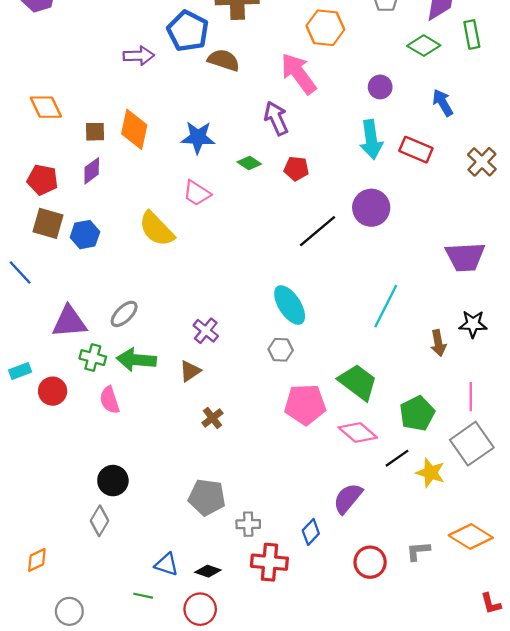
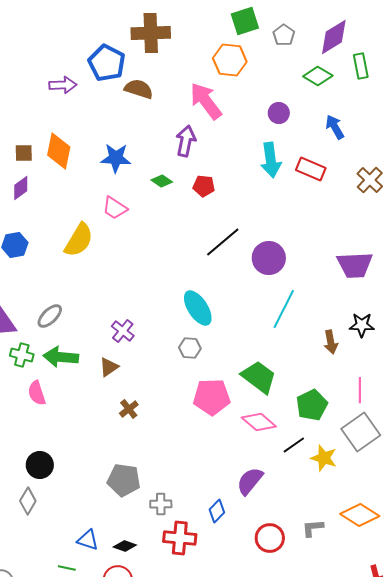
purple arrow: (276, 118) -> (186, 141), turned 36
purple circle: (371, 208) -> (269, 258), moved
yellow semicircle: (157, 229) -> (79, 240), turned -105

